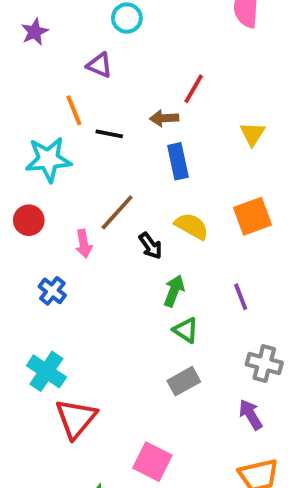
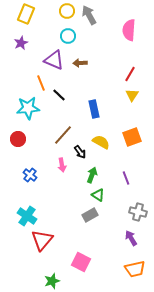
purple triangle: (99, 65) -> (54, 60), size x1.5
red line: (194, 89) -> (130, 74), moved
brown arrow: (164, 118) -> (80, 63), moved
black line: (109, 134) -> (59, 95), turned 32
pink arrow: (84, 244) -> (62, 165), moved
gray rectangle: (184, 381) -> (90, 215), moved

